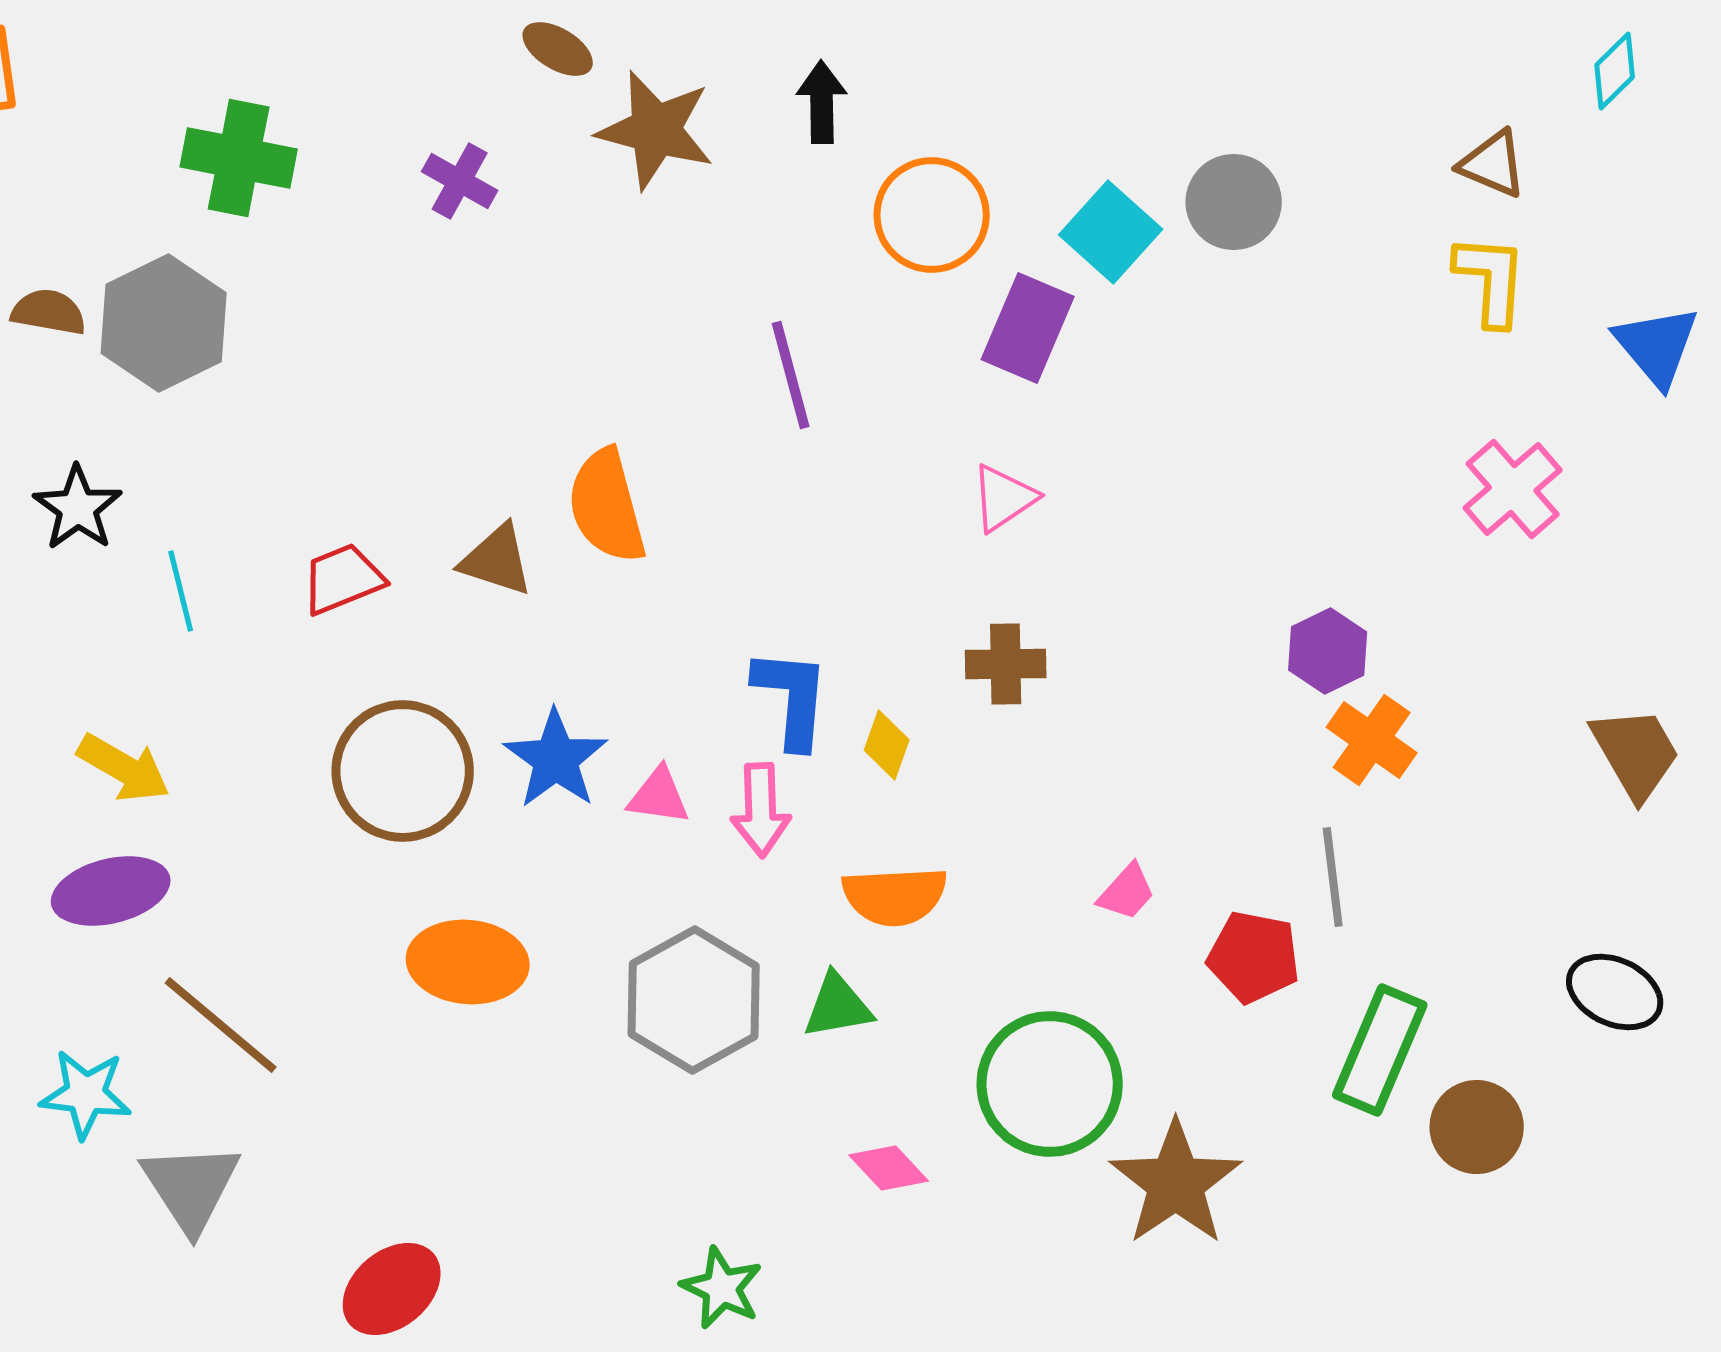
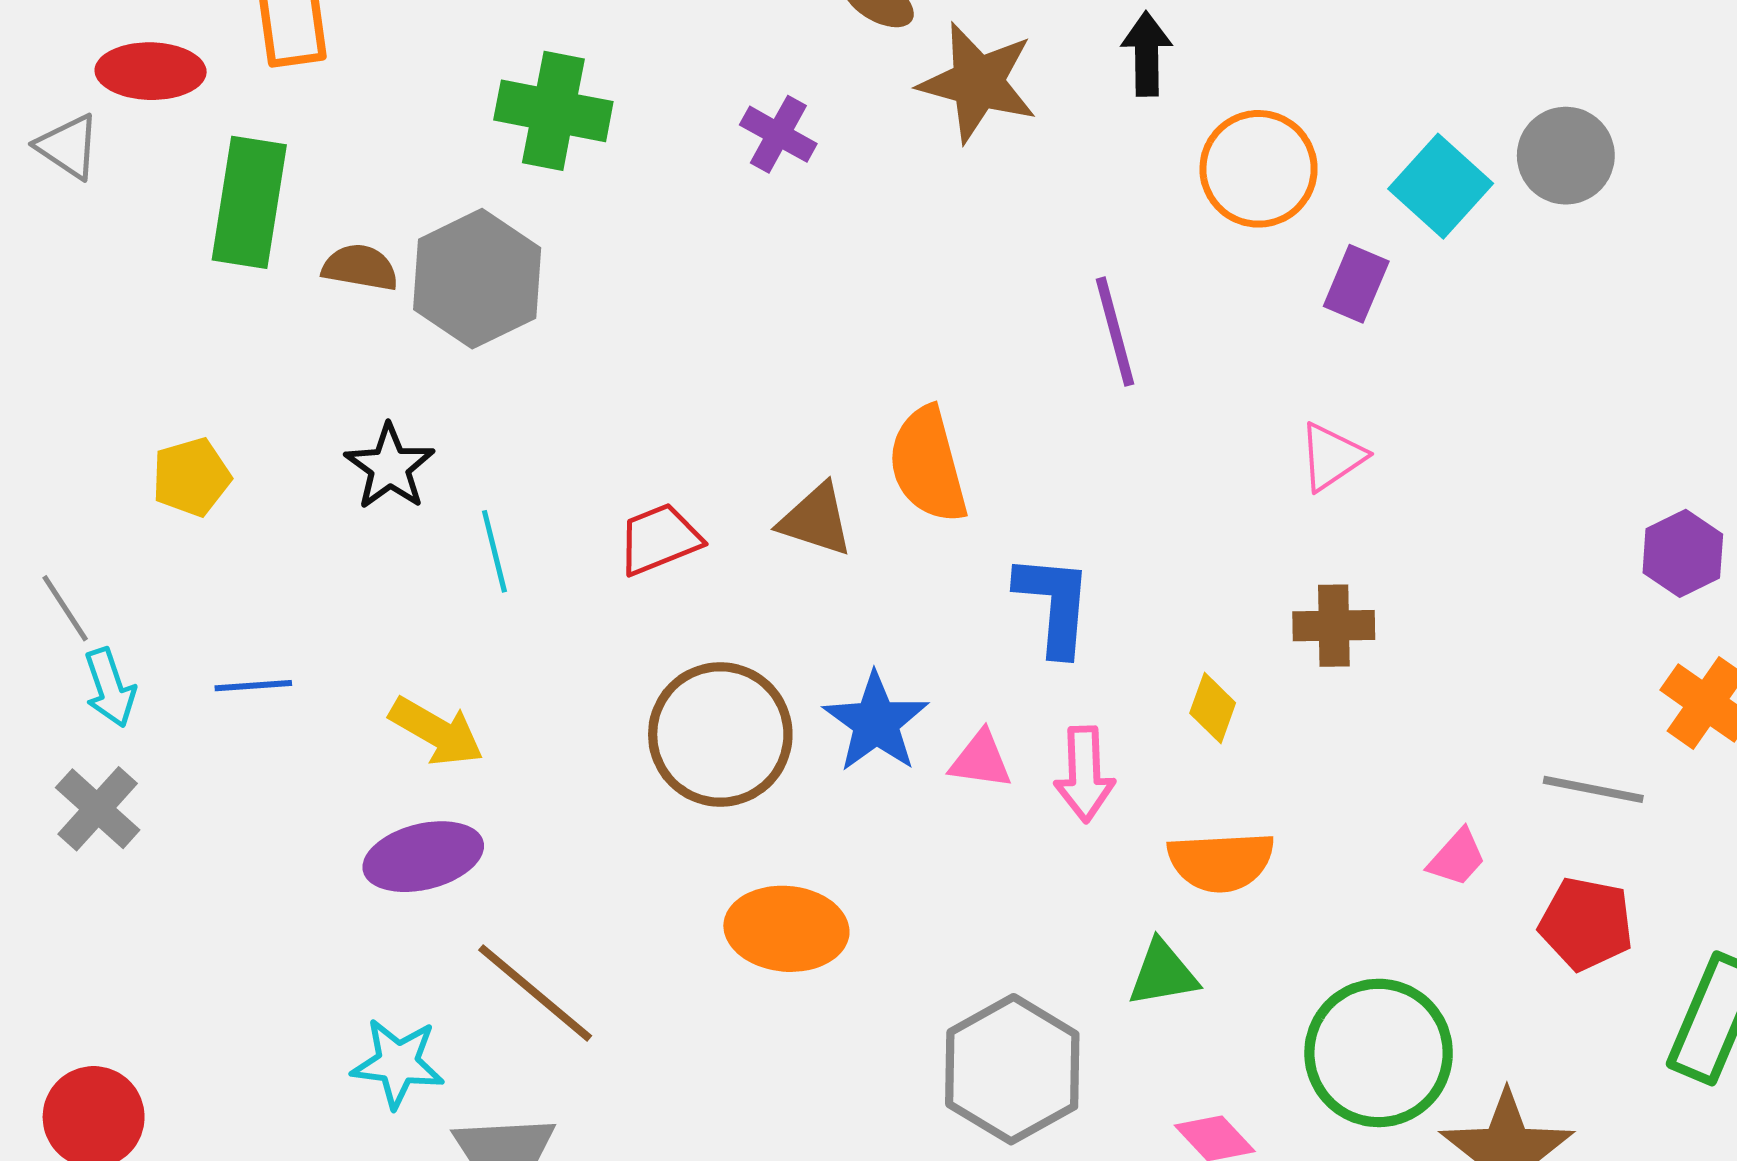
purple rectangle: (1028, 328) -> (1356, 284), size x0.7
purple hexagon: (1328, 651) -> (1683, 553), moved
blue L-shape: (792, 698) -> (1054, 604), moved
gray line: (1333, 877) -> (1593, 789), moved, turned -72
gray hexagon: (694, 1000) -> (1012, 1069), moved

